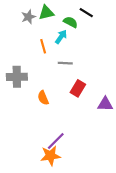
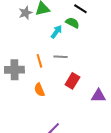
green semicircle: (70, 22) -> (72, 23), moved
orange line: (43, 46) -> (39, 61), moved

